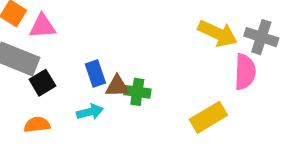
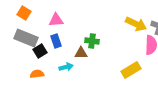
pink triangle: (42, 26) -> (56, 20), moved
blue rectangle: (95, 74) -> (56, 41), moved
green cross: (137, 92) -> (92, 41), moved

